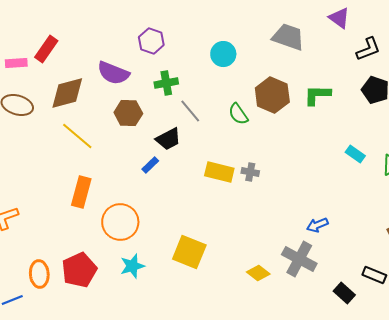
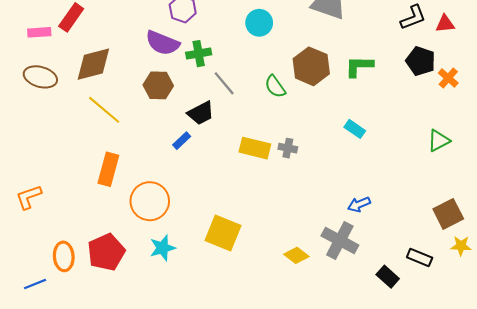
purple semicircle: (113, 73) -> (162, 43), moved
cyan rectangle: (355, 154) -> (355, 129), moved

